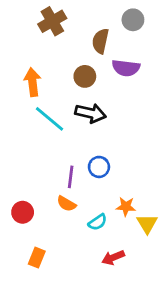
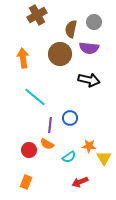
gray circle: (133, 20) -> (94, 22), moved
brown circle: (85, 76) -> (60, 54), size x1.5
black arrow: (90, 113) -> (89, 80), moved
cyan line: (49, 119) -> (35, 97), moved
red circle: (23, 212) -> (29, 150), moved

